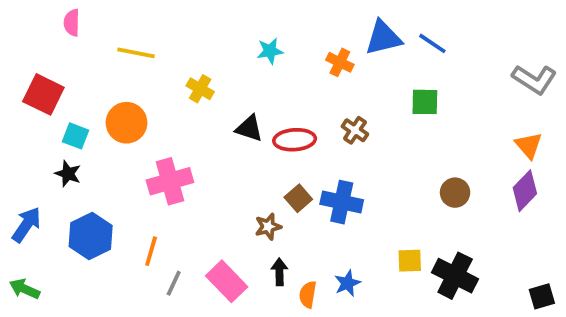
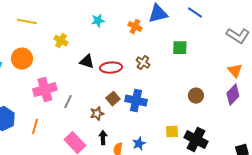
blue line: (432, 43) -> (195, 13), moved
gray line: (174, 283) -> (68, 102), moved

